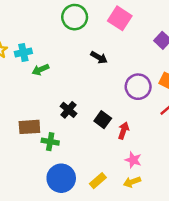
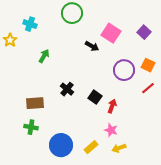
pink square: (120, 18) -> (111, 33), moved
cyan cross: (23, 52) -> (30, 24), moved, turned 32
green arrow: (40, 70) -> (44, 56), turned 144
green cross: (50, 142) -> (31, 127), moved
pink star: (133, 160) -> (111, 130), moved

